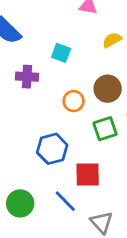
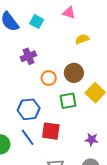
cyan square: (61, 53) -> (37, 22), moved
purple cross: (27, 77) -> (28, 56), moved, turned -35
blue line: (65, 201) -> (28, 137), moved

